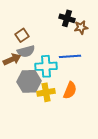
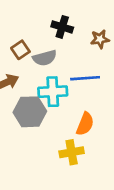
black cross: (67, 18) -> (62, 27), moved
gray semicircle: (26, 51) -> (45, 58), moved
yellow cross: (46, 92) -> (72, 152), moved

